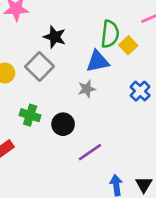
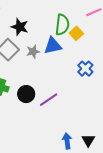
gray star: (87, 89) -> (33, 52), moved
purple line: (90, 152) -> (49, 100), moved

